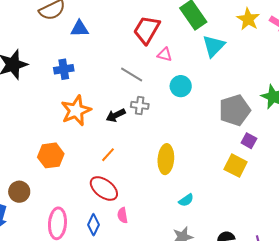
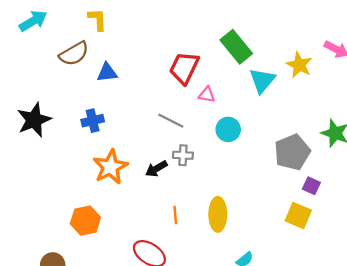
yellow star: (248, 19) -> (299, 65), moved
orange line: (108, 155) -> (175, 215), moved, turned -42

